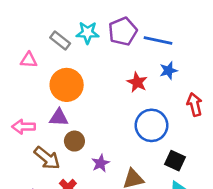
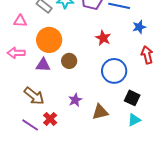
blue star: (168, 71) -> (139, 27), moved
pink arrow: (24, 127) -> (16, 53), moved
brown circle: (74, 141) -> (69, 61), moved

